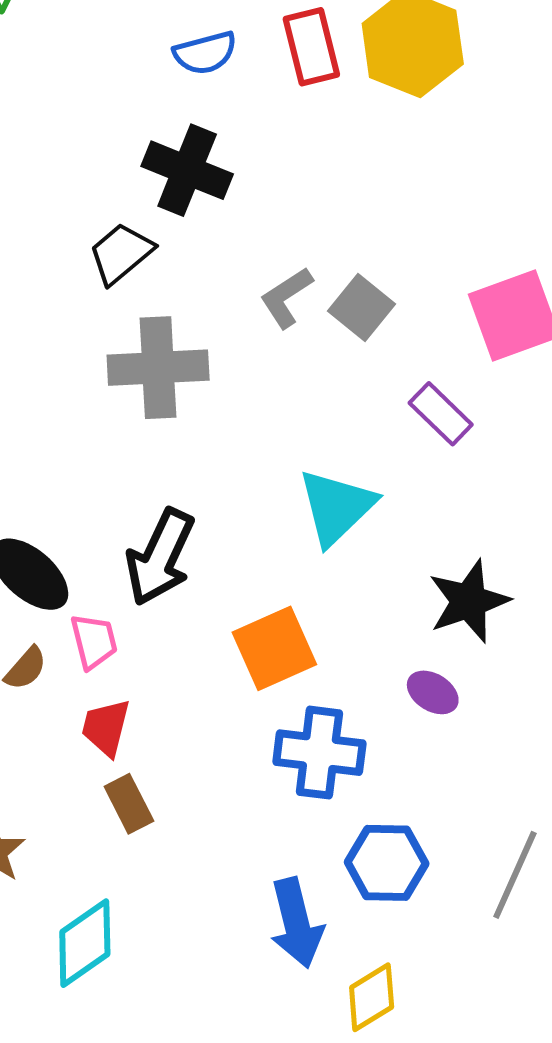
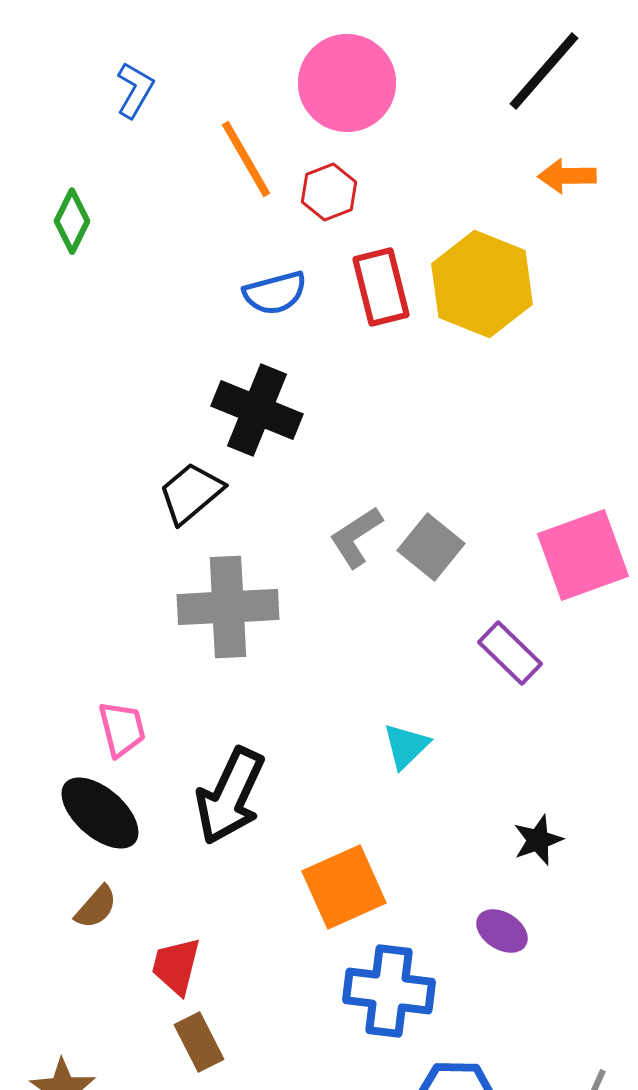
cyan triangle: (336, 507) -> (406, 746), size x0.6
black star: (469, 601) -> (538, 840), size x0.6
pink trapezoid: (94, 641) -> (122, 729), moved

